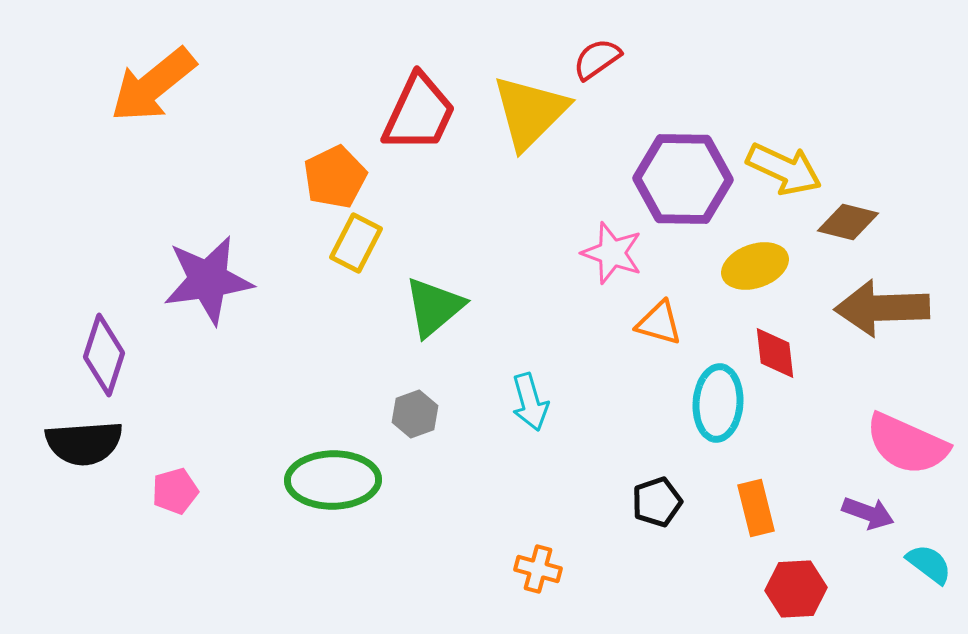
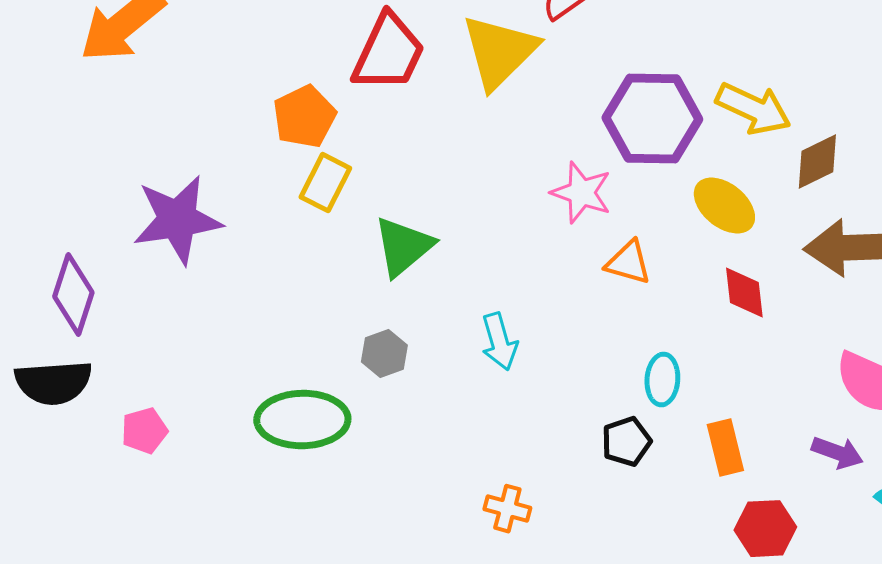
brown diamond: (848, 222) -> (817, 162), turned -40
yellow ellipse: (755, 266) -> (724, 206), turned 58
cyan ellipse: (718, 403) -> (662, 380), moved, size x0.7

